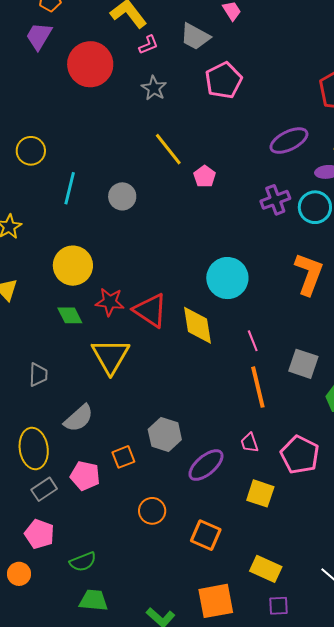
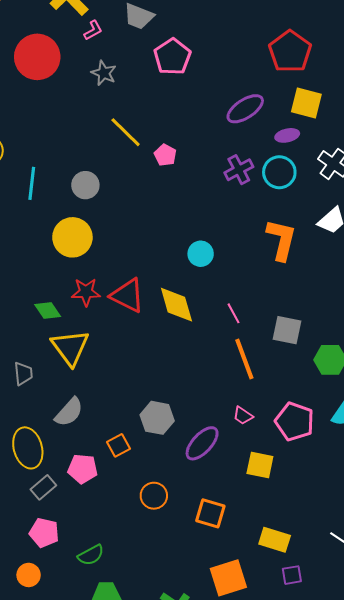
yellow circle: (73, 266) -> (72, 237), moved
cyan circle: (227, 278) -> (201, 254), size x0.6
yellow triangle: (110, 356) -> (70, 347), moved
pink trapezoid: (249, 443) -> (243, 416), turned -30

